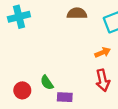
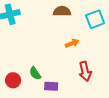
orange arrow: (103, 52) -> (72, 43), moved

